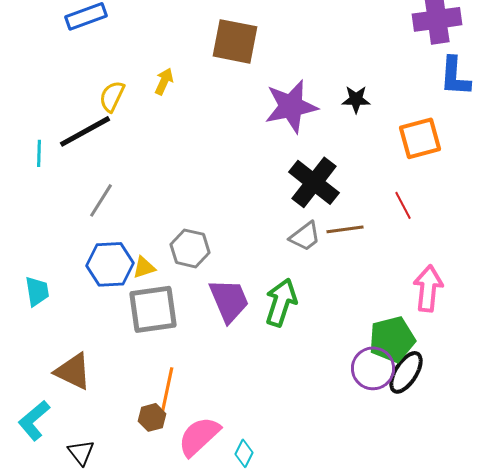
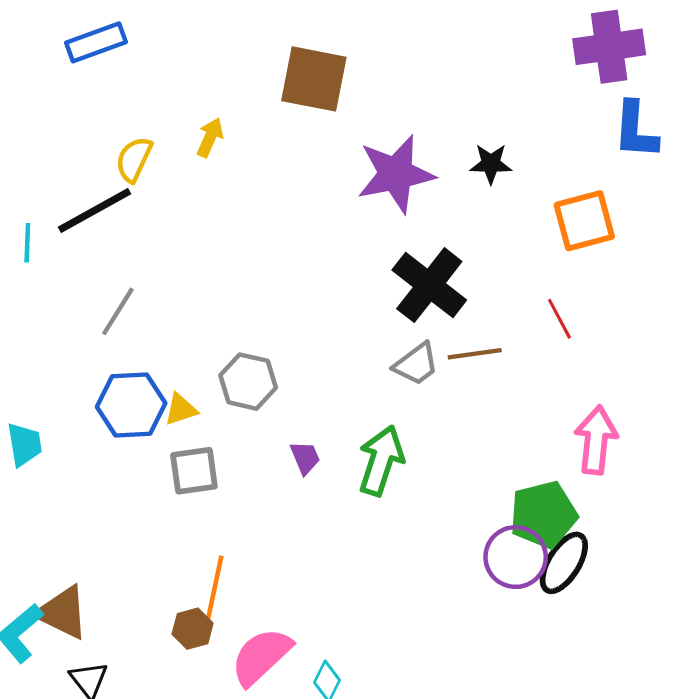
purple trapezoid: (229, 300) -> (305, 458), size x0.5
gray square: (153, 309) -> (194, 471), size x0.7
brown triangle: (73, 371) -> (62, 613), moved

